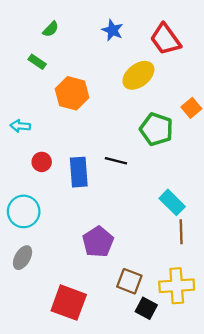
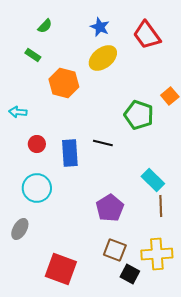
yellow ellipse: (138, 75) -> (103, 58), moved
cyan circle: (24, 211) -> (37, 188), moved
purple pentagon: (98, 242) -> (110, 208), moved

